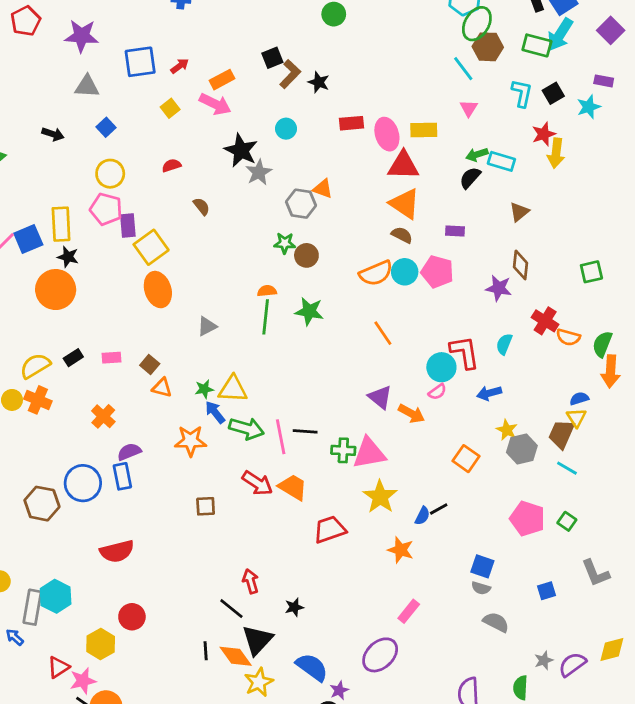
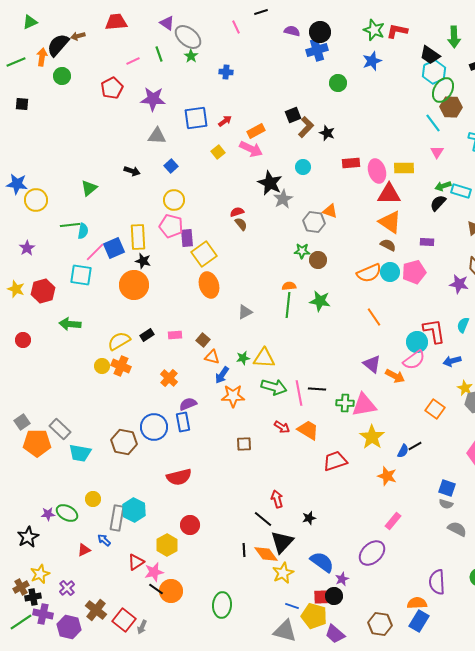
red semicircle: (171, 165) -> (237, 212), moved
pink pentagon: (437, 272) -> (414, 272), turned -30
pink semicircle: (437, 392) -> (414, 360), size x1.6
blue arrow: (215, 412) -> (222, 375), moved, turned -108
red arrow: (257, 483) -> (282, 427), size x0.7

